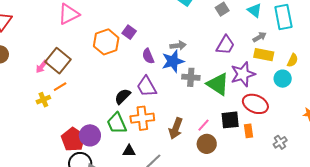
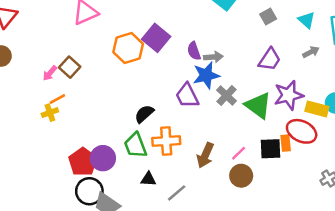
purple square: (129, 32) -> (156, 38), size x1.6
yellow rectangle: (264, 55) -> (317, 109), moved
purple semicircle: (148, 56) -> (194, 51), moved
brown square: (58, 61) -> (70, 67), size x0.7
gray cross: (191, 77) -> (227, 95), turned 36
purple trapezoid: (147, 86) -> (187, 96), moved
orange line: (60, 87) -> (57, 99), moved
orange rectangle: (248, 131) -> (286, 143), moved

